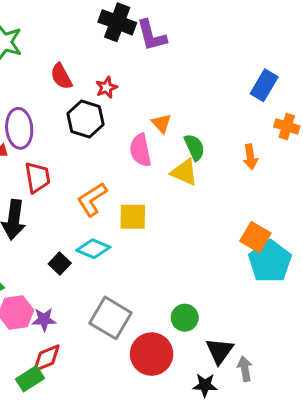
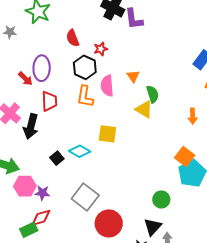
pink semicircle: (140, 150) -> (107, 86), moved
orange arrow: (250, 157) -> (193, 116), moved
orange L-shape: (92, 199) -> (85, 97), moved, turned -55
green circle: (185, 318) -> (161, 199), moved

